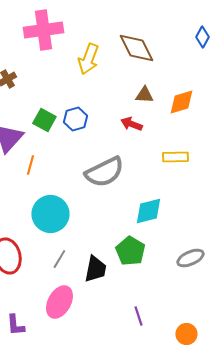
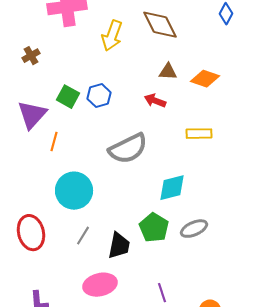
orange diamond: (181, 102) -> (205, 79), turned 36
gray ellipse: (190, 258) -> (194, 229), moved
pink ellipse: (59, 302) -> (100, 285), moved, turned 48

